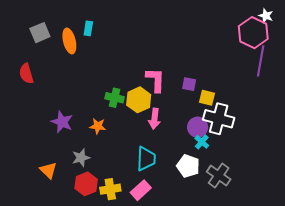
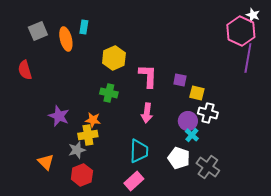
yellow hexagon: (139, 100) -> (114, 58), moved
white cross: (219, 119) -> (208, 113), size x0.7
yellow cross: (110, 189) -> (88, 135), moved

